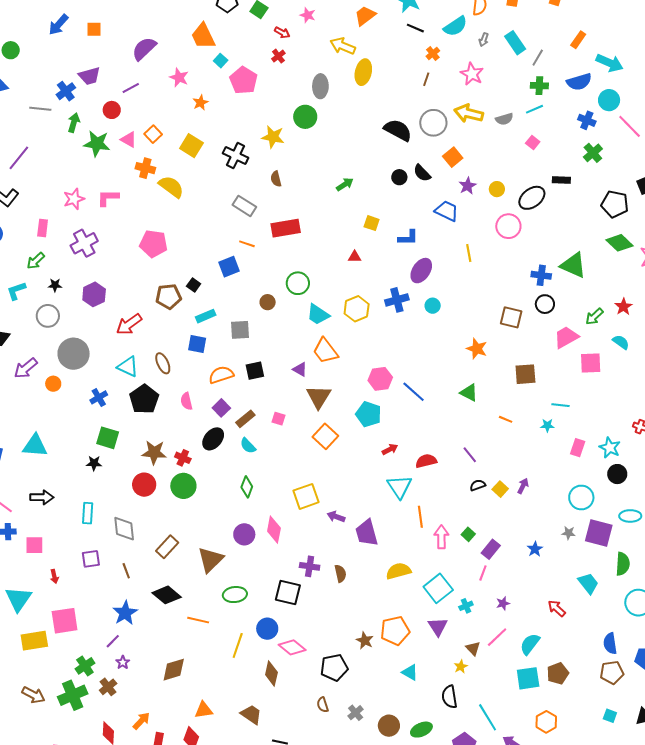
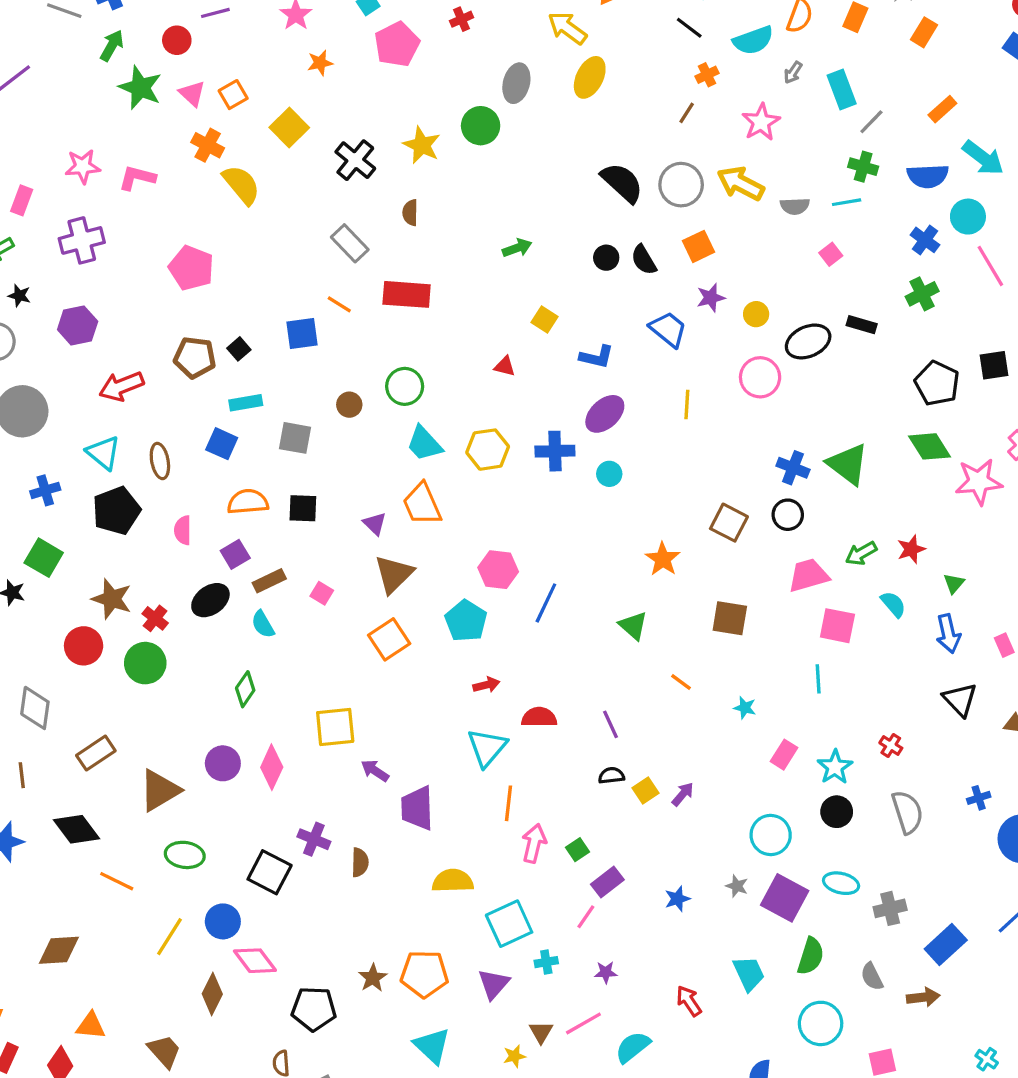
blue line: (414, 392) -> (546, 603), turned 60
cyan line: (560, 405) -> (818, 679), moved, turned 66
cyan triangle: (410, 672) -> (432, 1046), size x1.4

